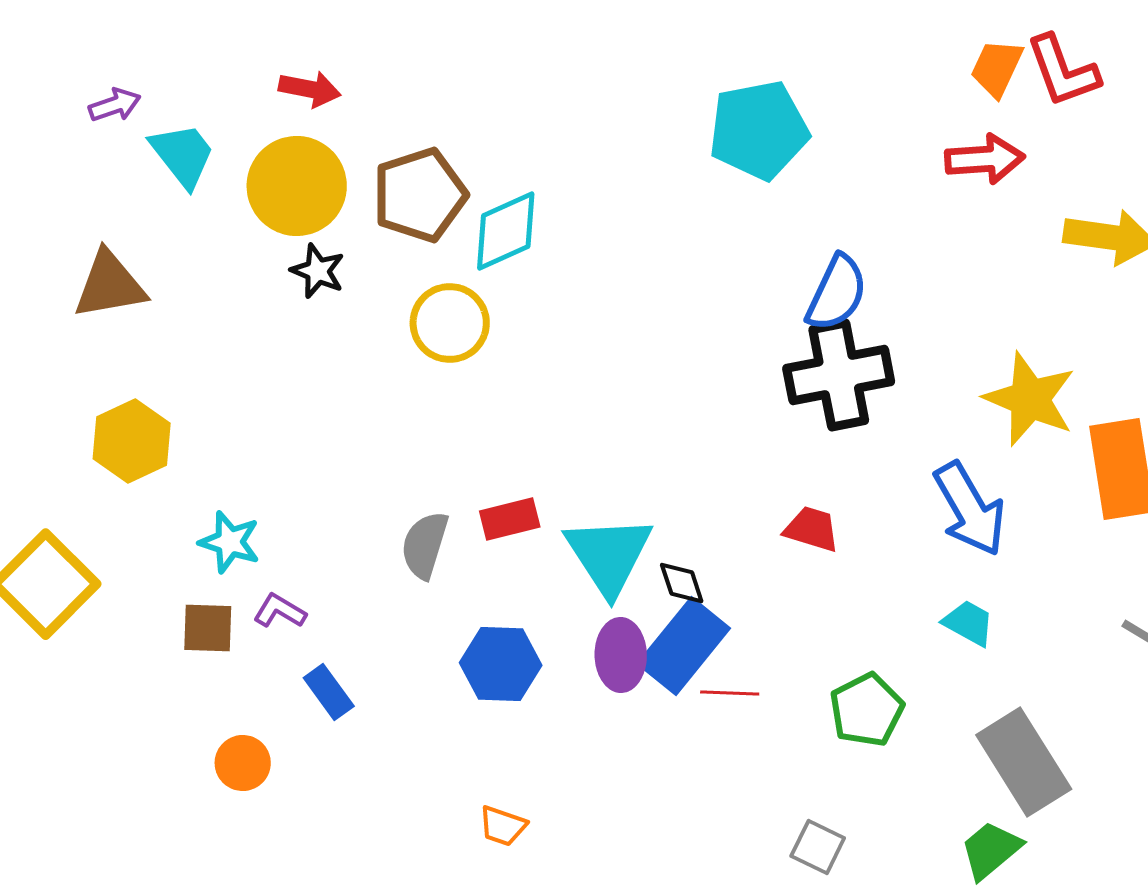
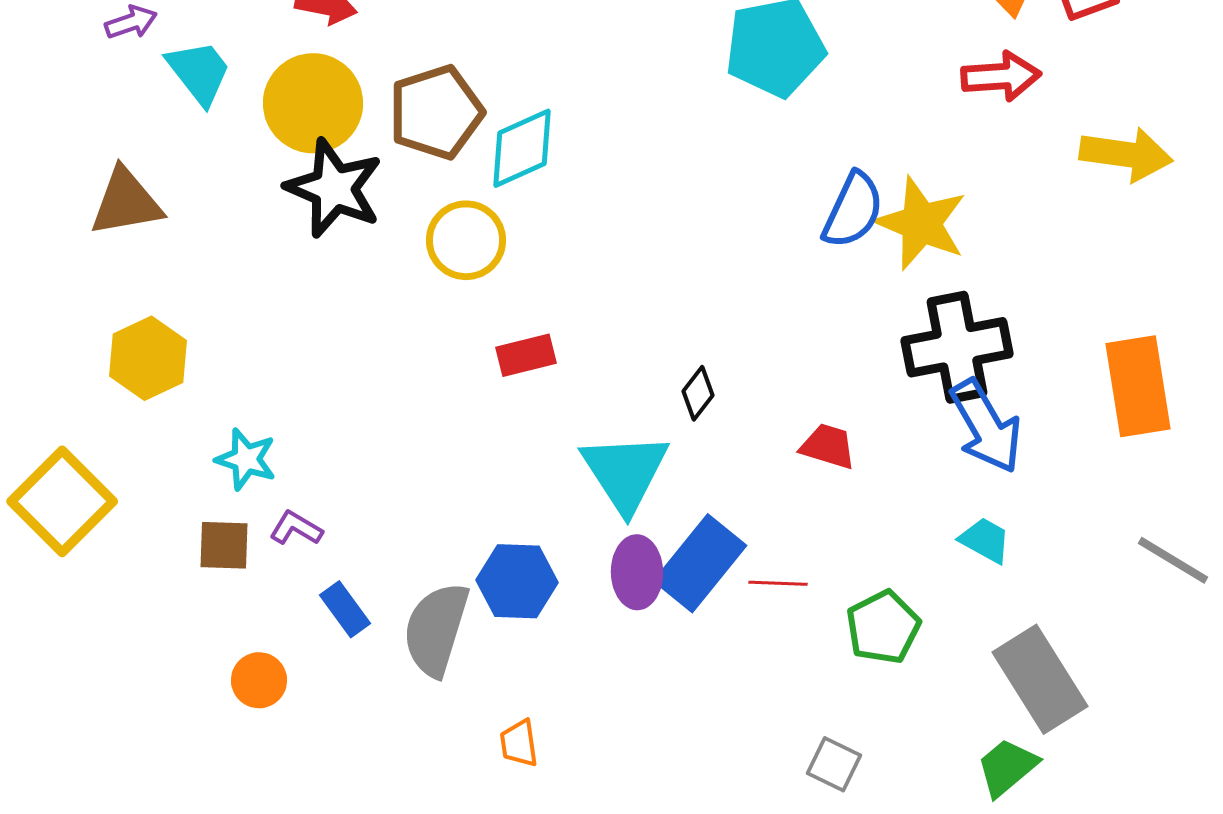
black star: (318, 271) -> (334, 188), size x1.8
black cross: (839, 375) -> (957, 347), moved
yellow star: (1030, 399) -> (921, 223), moved
red rectangle: (510, 519) -> (526, 355), moved
gray semicircle: (425, 545) -> (436, 629), moved, size x1.4
black diamond: (682, 583) -> (698, 393), moved, turned 56
red line: (730, 693) -> (778, 583), moved
orange trapezoid: (503, 826) -> (519, 743), turned 63

